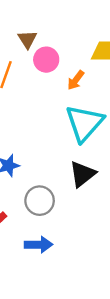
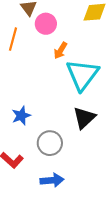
orange arrow: (76, 80) -> (61, 51), moved

